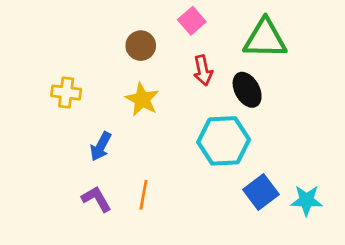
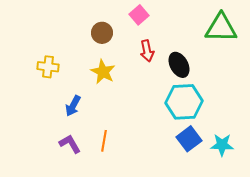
green triangle: (265, 39) -> (221, 28), moved
cyan hexagon: (224, 141) -> (184, 102), moved

